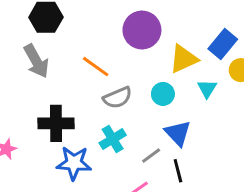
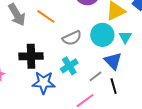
orange line: (96, 67) -> (46, 16), moved
cyan triangle: (207, 89) -> (125, 37), moved
cyan circle: (163, 94) -> (102, 35), size x1.5

